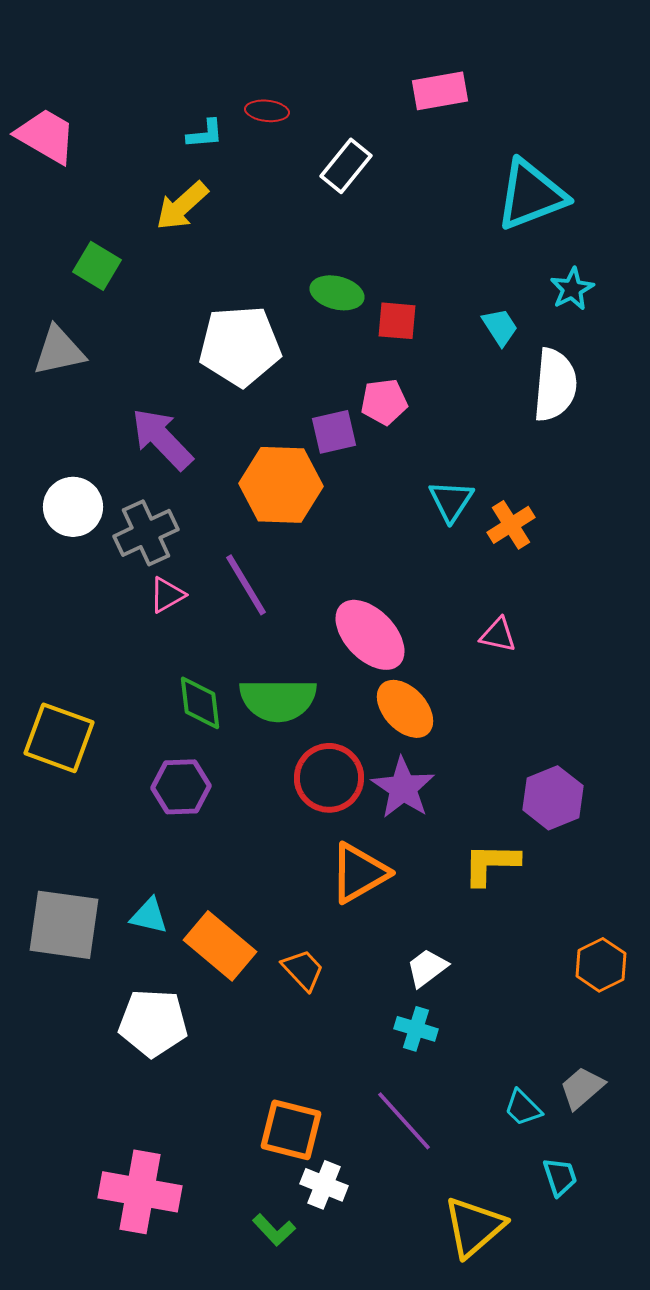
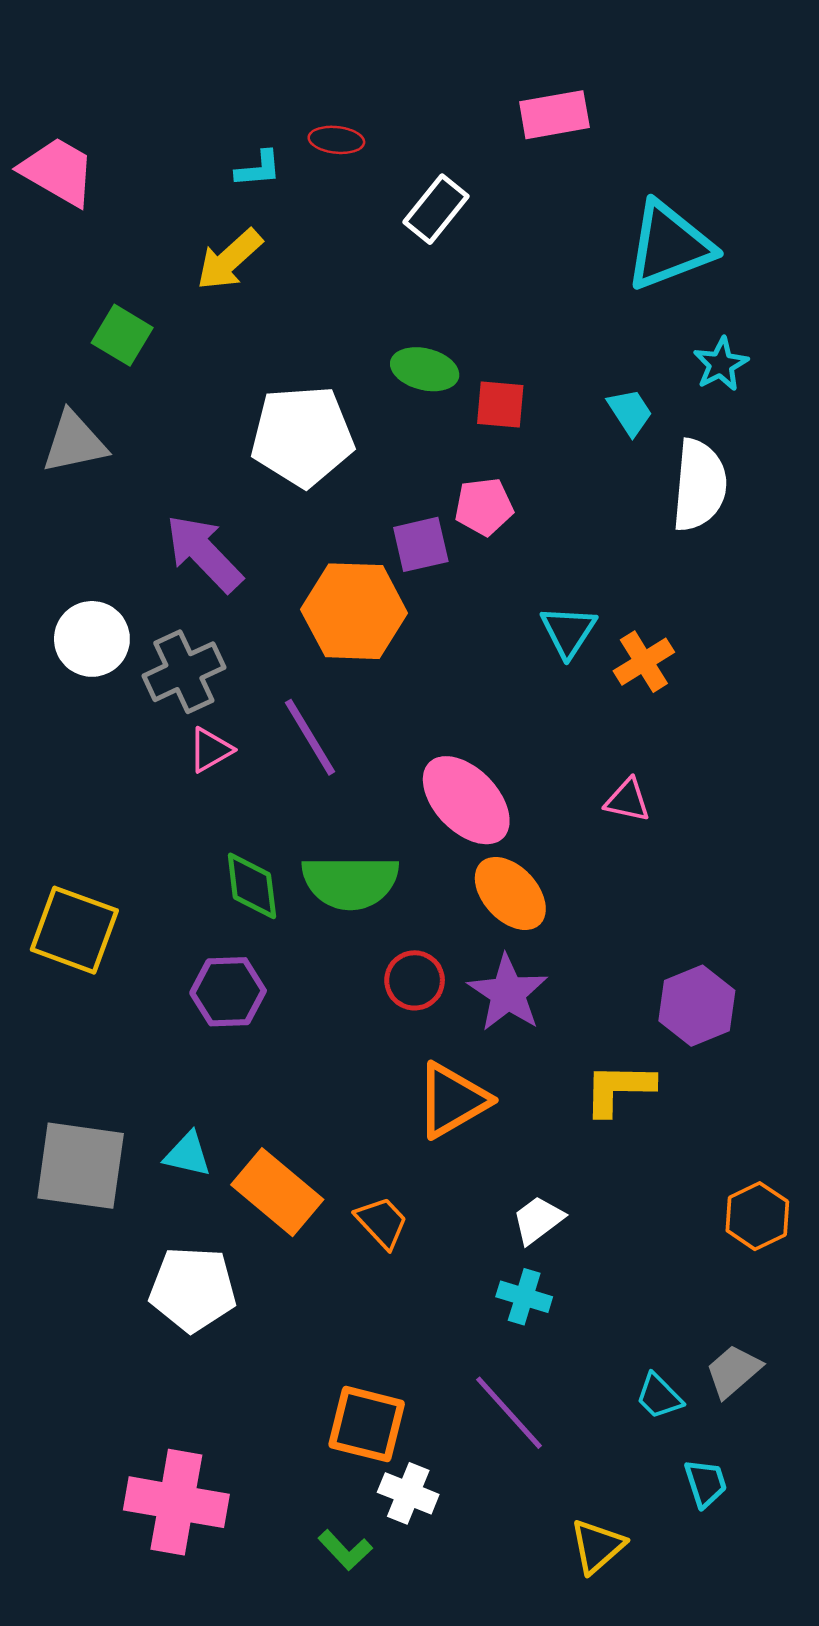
red circle: (329, 778) -> (415, 980), size x0.7
yellow triangle: (474, 1227) -> (597, 1546), size x0.7

